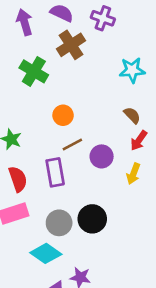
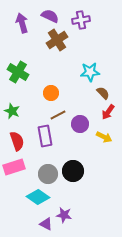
purple cross: (103, 18) -> (81, 20), turned -30
cyan star: (132, 70) -> (90, 72), moved
green cross: (34, 71) -> (18, 72), moved
yellow arrow: (133, 174) -> (104, 137), turned -84

